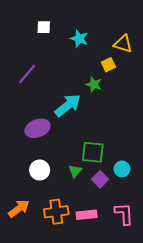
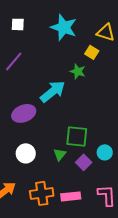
white square: (44, 27) -> (18, 24), moved
cyan star: (79, 39) -> (64, 27), size x1.5
yellow square: (108, 65) -> (92, 52), turned -32

